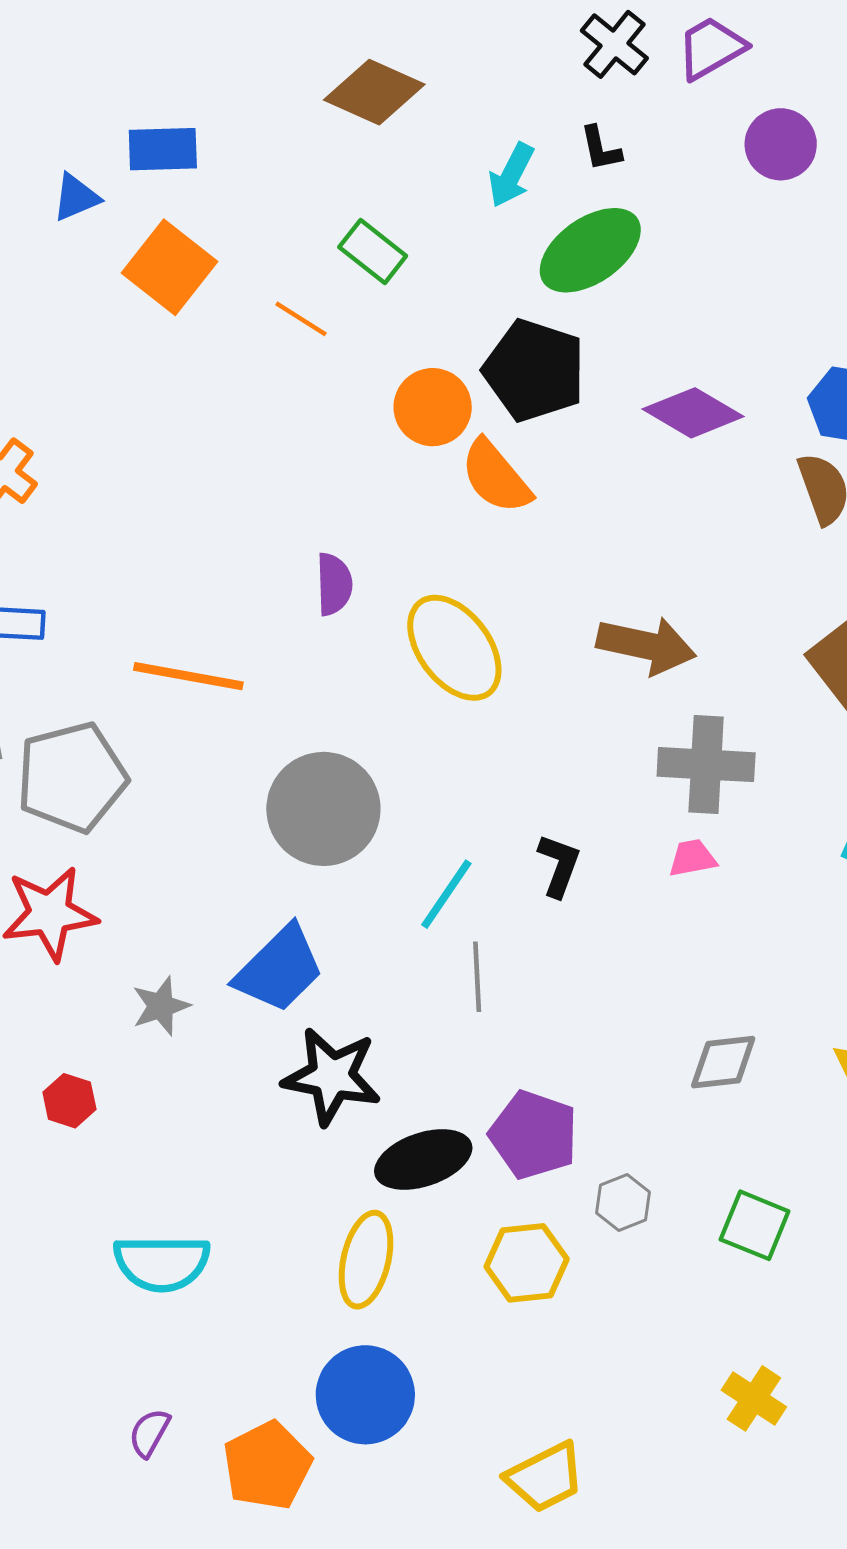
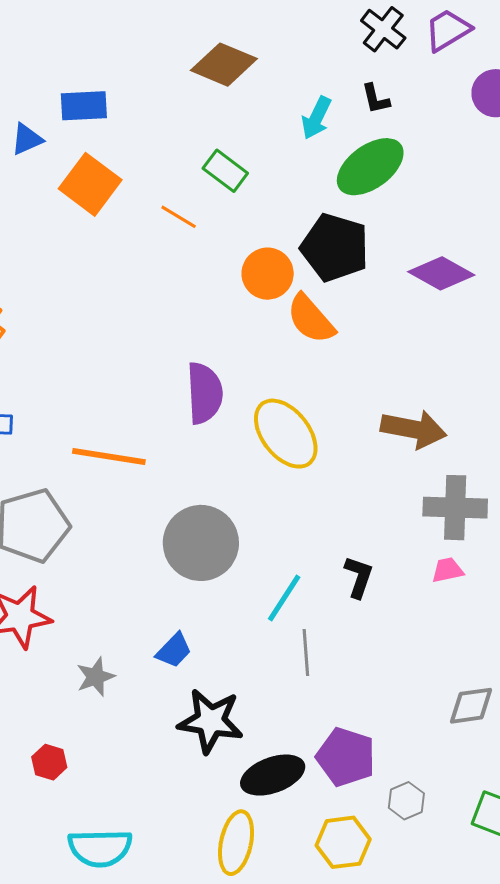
purple semicircle: (334, 584) -> (205, 393), size x1.5
blue trapezoid: (279, 969) -> (174, 650), size x0.6
red hexagon: (69, 1101) -> (49, 762), moved

